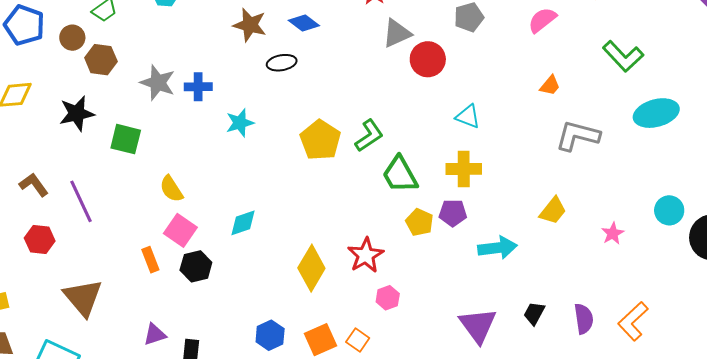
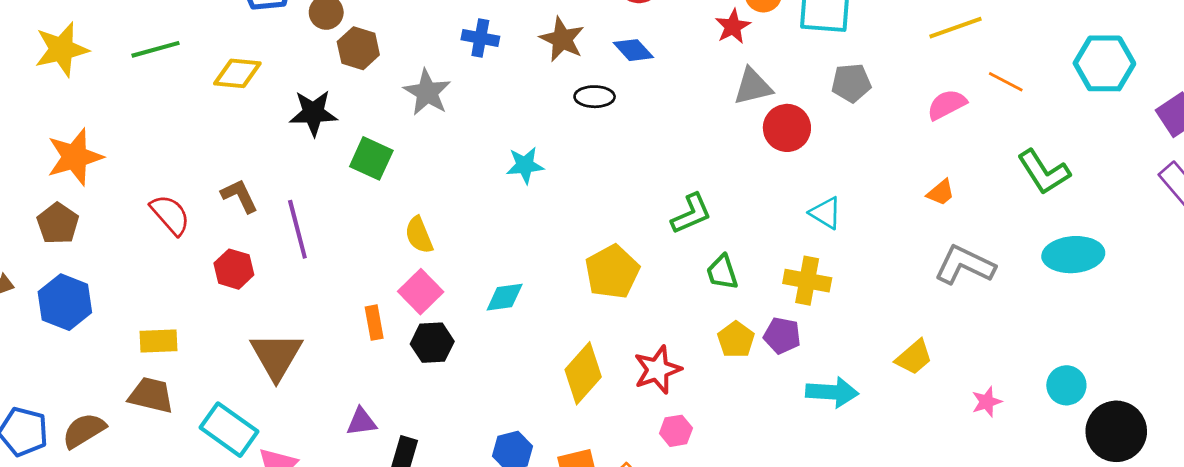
blue cross: (198, 87) -> (480, 38), moved
yellow pentagon: (320, 140) -> (612, 272), moved
green trapezoid: (400, 175) -> (722, 272), size x0.7

